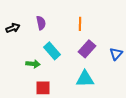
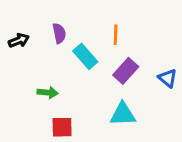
cyan rectangle: (52, 51) -> (85, 56), moved
blue triangle: (116, 54) -> (168, 78), turned -32

